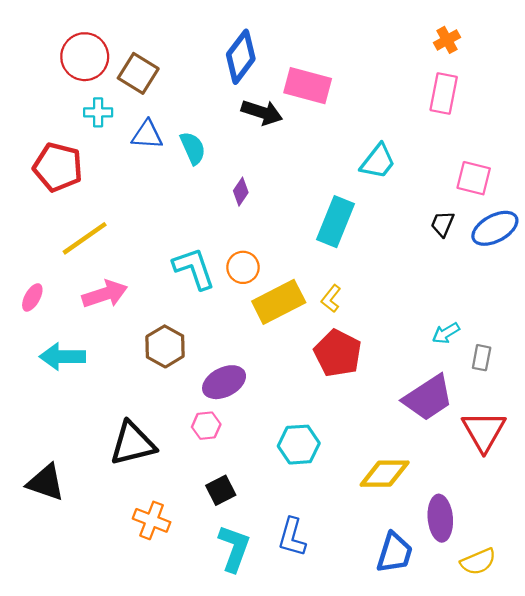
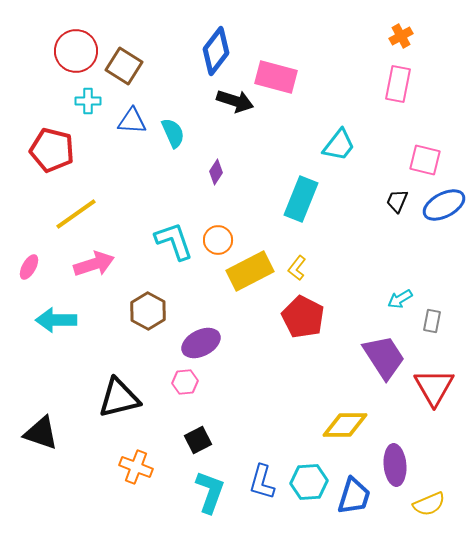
purple trapezoid: (428, 398) -> (384, 357), turned -90
cyan hexagon: (299, 445) -> (309, 482), moved

